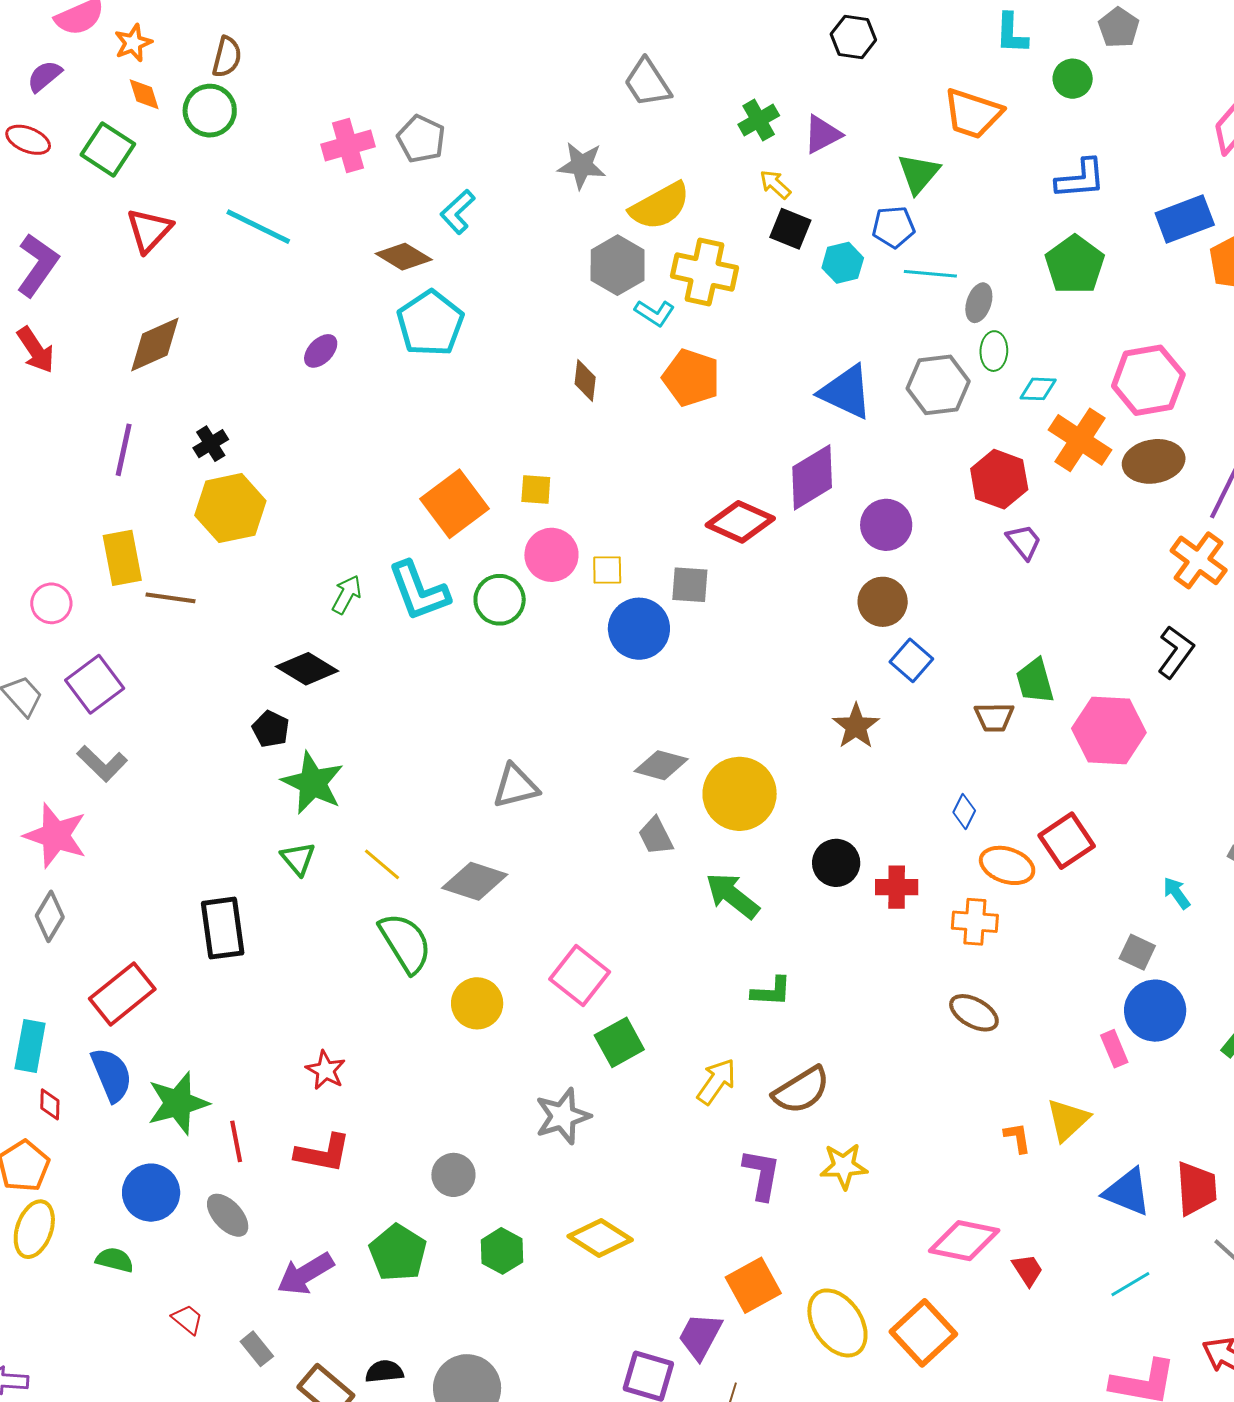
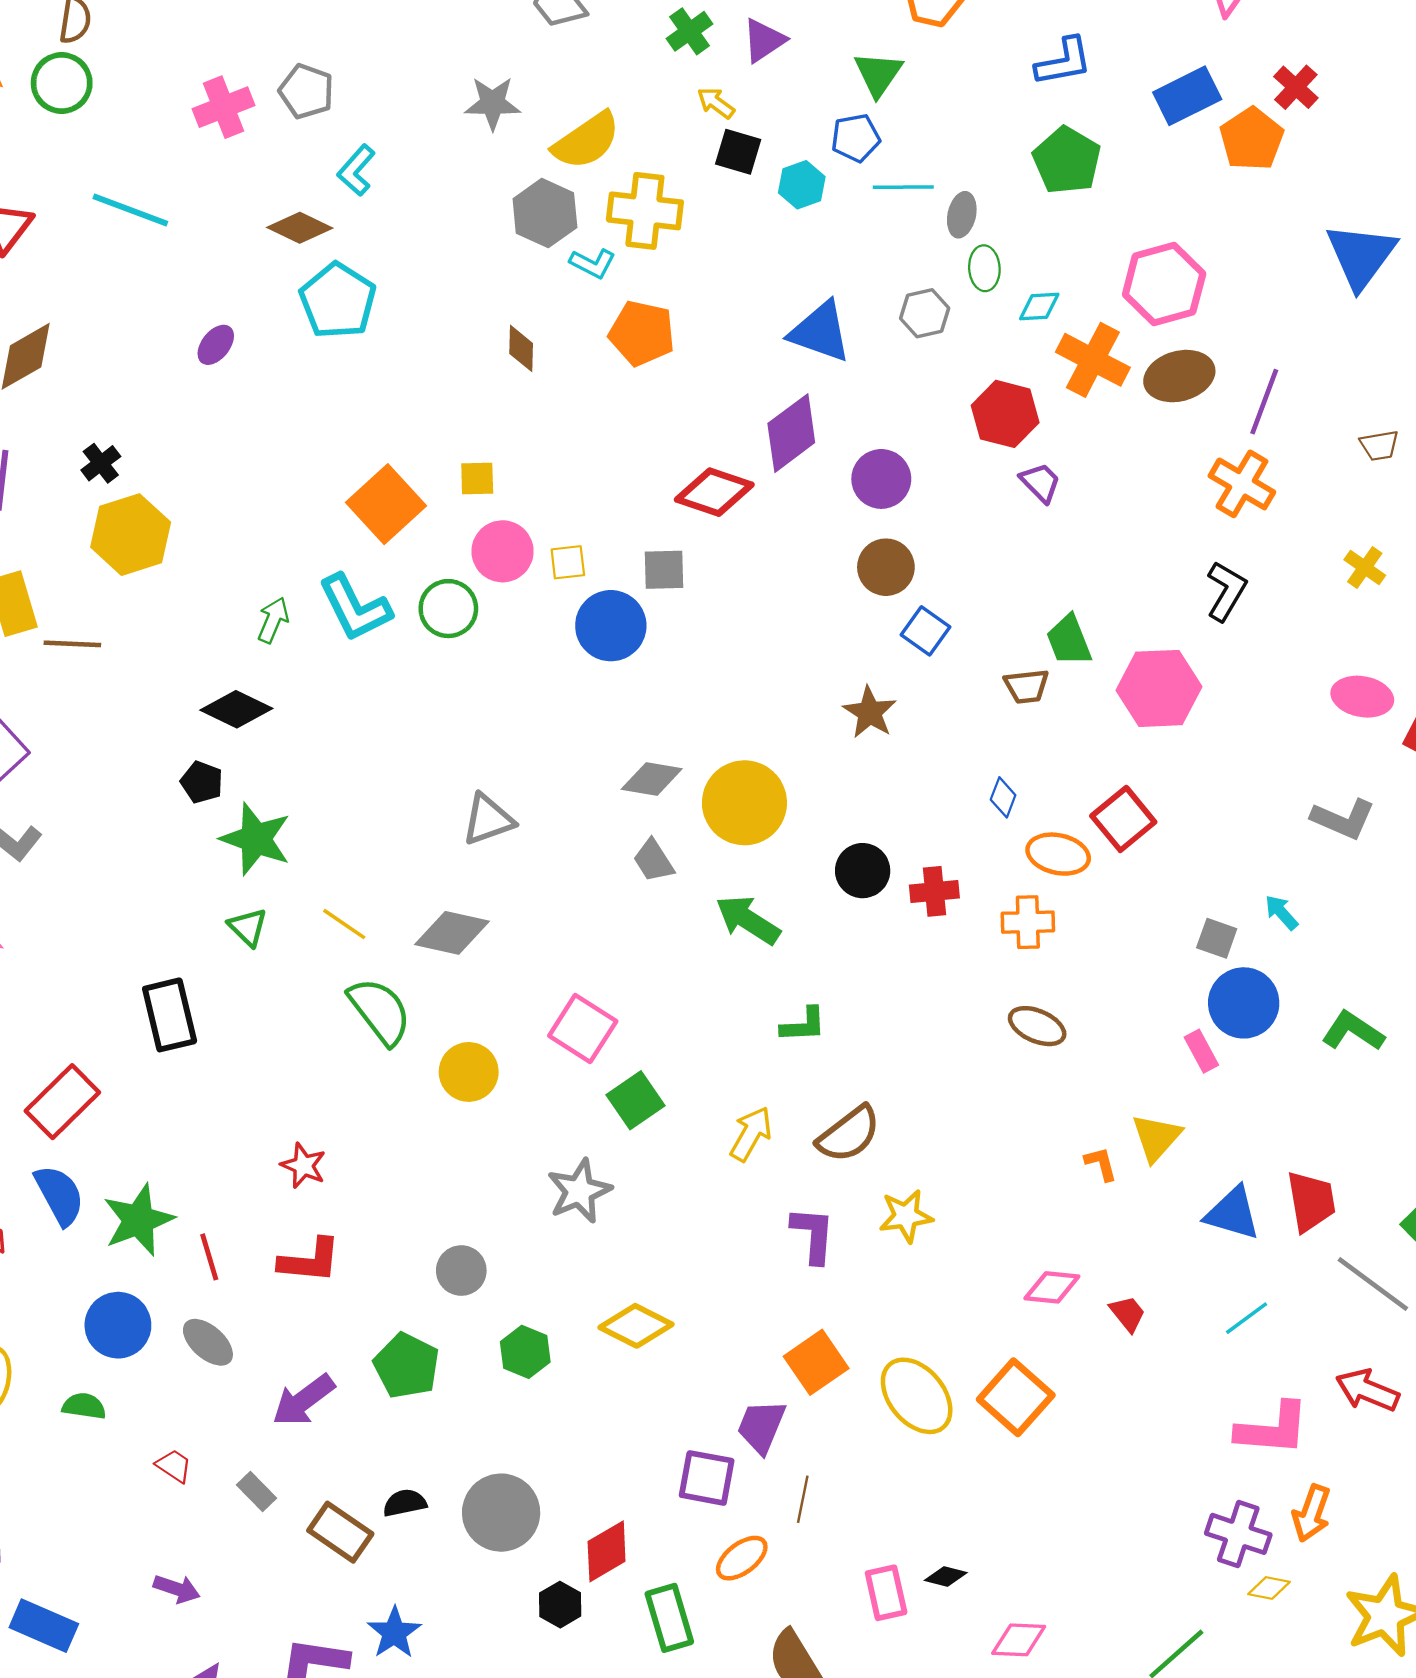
gray hexagon: (938, 385) -> (925, 313), size x0.7
cyan arrow: (1177, 893) -> (1281, 912), moved
pink diamond: (964, 1241) -> (1052, 1287), size x0.7

